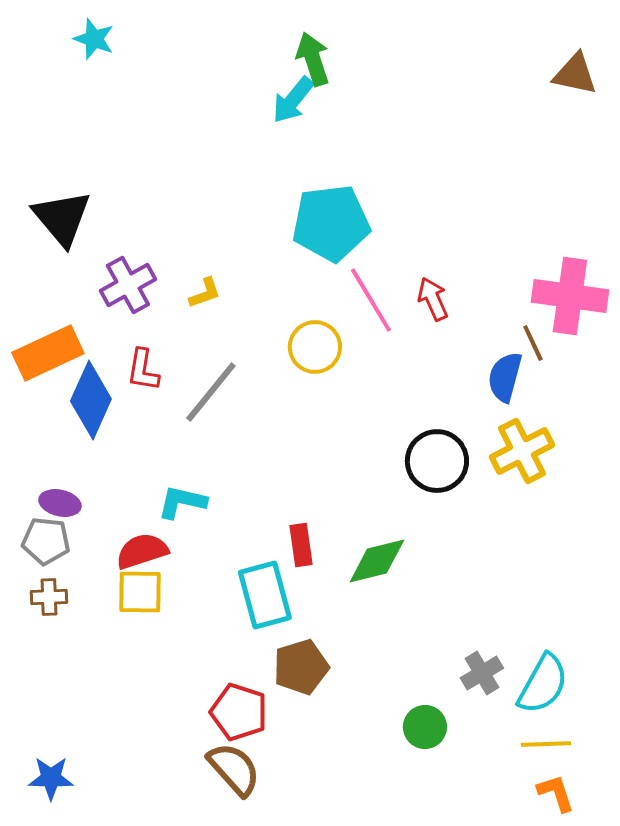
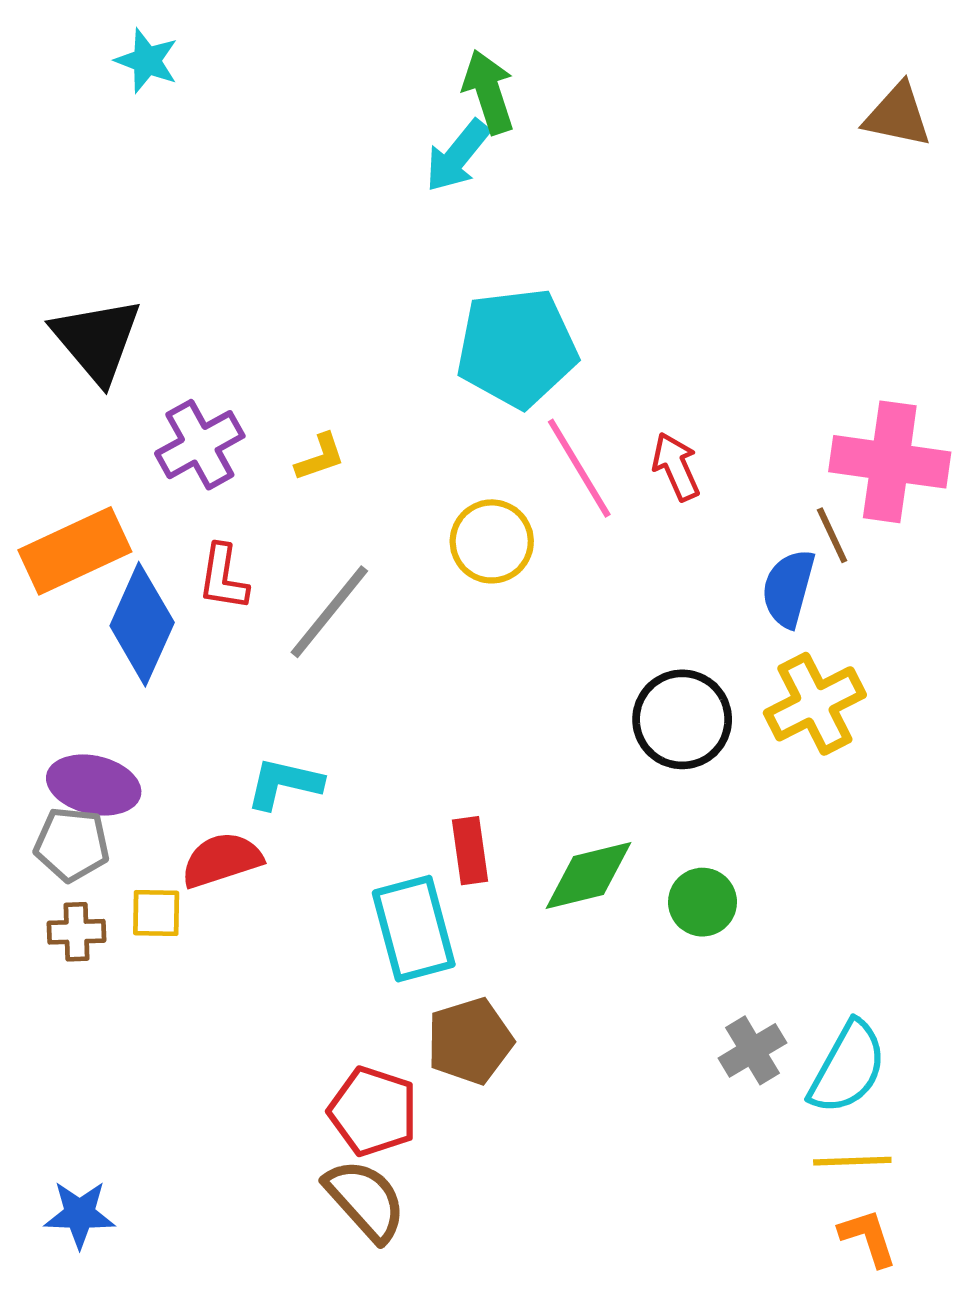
purple ellipse: (60, 503) -> (94, 785), size x1.4
yellow square: (140, 592) -> (156, 913), moved, size x0.7
green circle: (425, 727) -> (702, 902), moved

